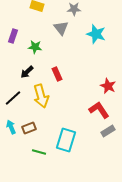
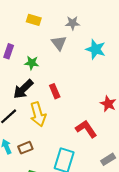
black arrow: (27, 72) -> (23, 89), size x1.5
red L-shape: (99, 110) -> (86, 129), moved
gray rectangle: (108, 131) -> (108, 159), moved

